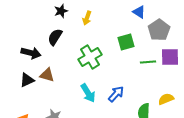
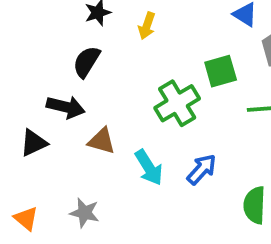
black arrow: (31, 53) -> (66, 107), moved
green cross: (90, 57) -> (177, 103), moved
brown triangle: (47, 75) -> (102, 141), moved

